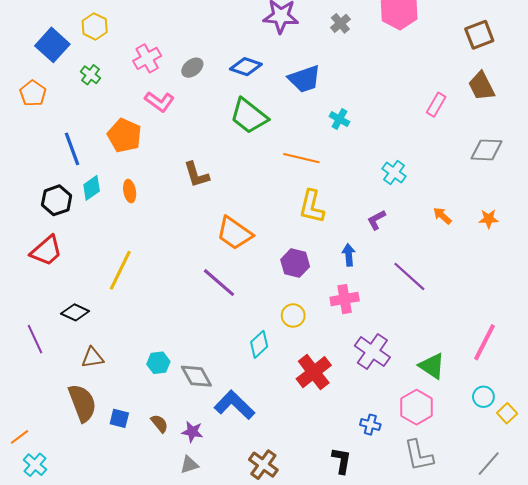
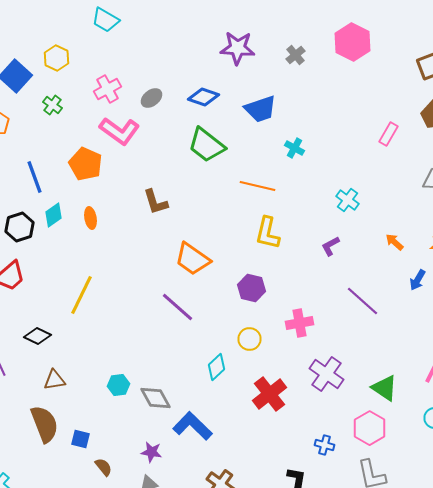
pink L-shape: (159, 102) -> (120, 131), size x1.4
blue arrow: (349, 255) -> (418, 280), moved, turned -145
brown semicircle: (159, 424) -> (104, 467), moved

